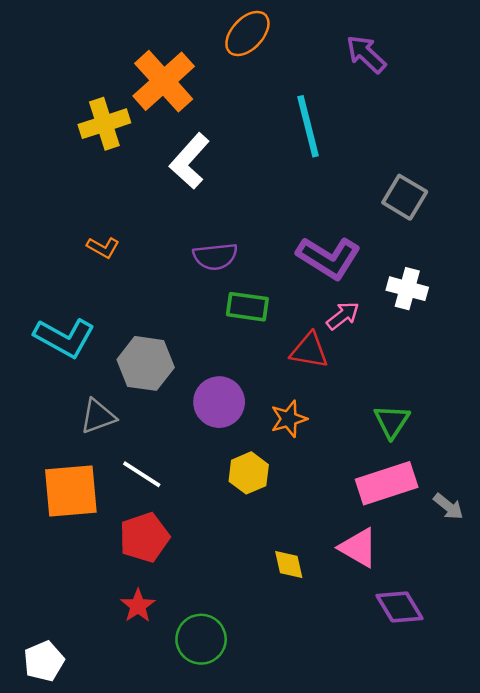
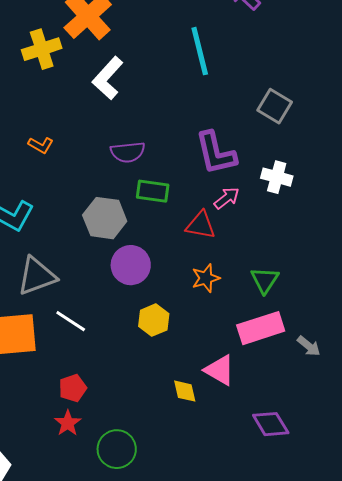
purple L-shape: (329, 258) -> (216, 153), turned 45
gray hexagon: (146, 363) -> (105, 218), moved
gray triangle: (98, 416) -> (37, 276), size x1.4
orange star: (289, 419) -> (206, 278), moved
red pentagon: (144, 537) -> (73, 388), moved, size x0.7
pink triangle: (358, 548) -> (220, 370), moved

